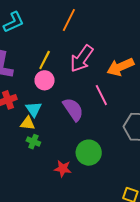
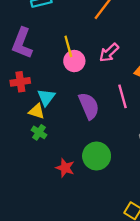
pink arrow: (82, 59) -> (109, 53), size x0.7
yellow line: (45, 60) -> (68, 46), turned -54
pink circle: (45, 80) -> (74, 61), moved

